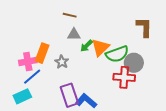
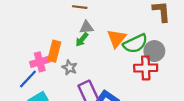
green arrow: (86, 46) -> (82, 40), moved
gray star: (62, 62) -> (70, 68), moved
blue line: (32, 77) -> (28, 79), moved

